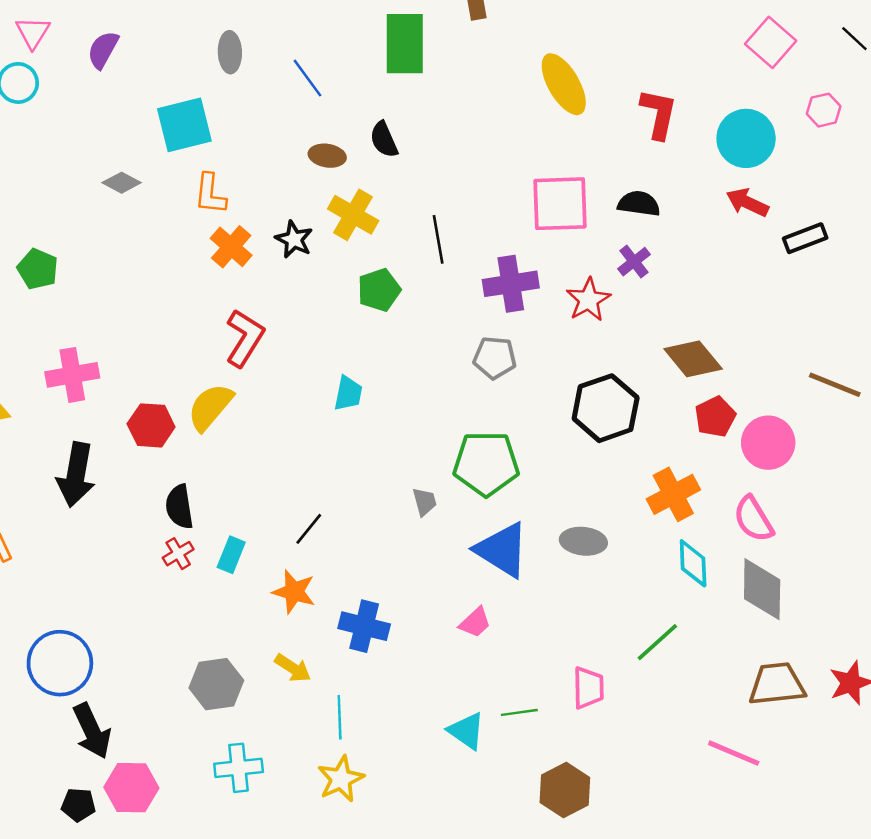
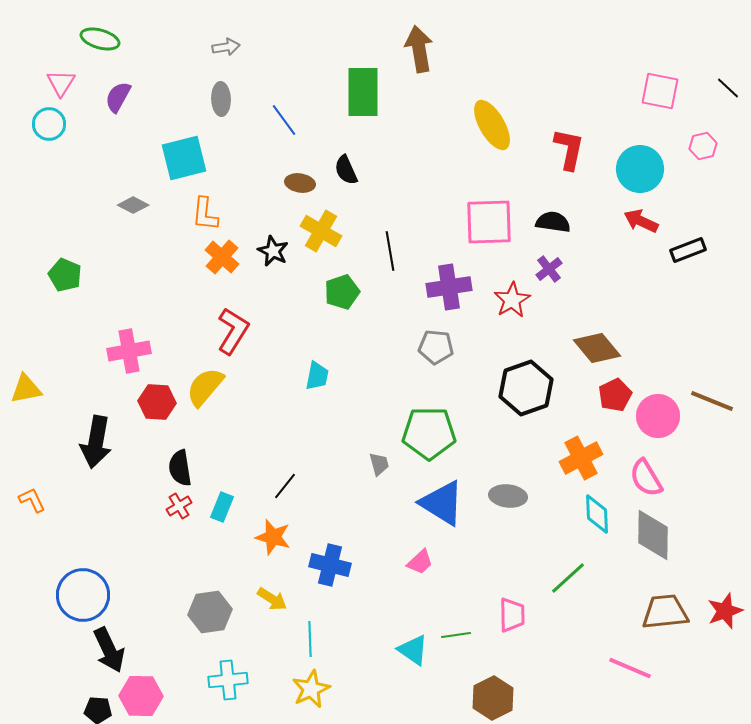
pink square: (771, 42) -> (660, 91), turned -30
pink cross: (72, 375) -> (129, 351), moved
brown line: (835, 385) -> (712, 401), moved

